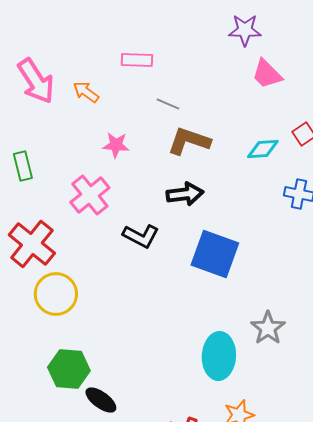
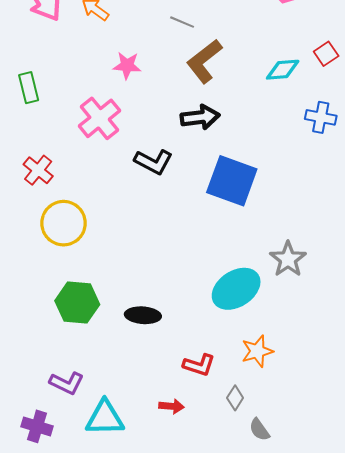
brown L-shape: (189, 141) -> (204, 61), turned -57
red cross: (32, 244) -> (38, 170), size x0.6
cyan ellipse: (219, 356) -> (236, 289), turned 54
black ellipse: (101, 400) -> (143, 315), moved, turned -32

